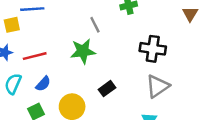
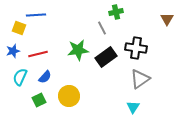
yellow square: (12, 25) -> (19, 28), turned 32
gray line: (95, 25) -> (102, 28), moved
black rectangle: (107, 89) -> (106, 57), moved, size x1.5

